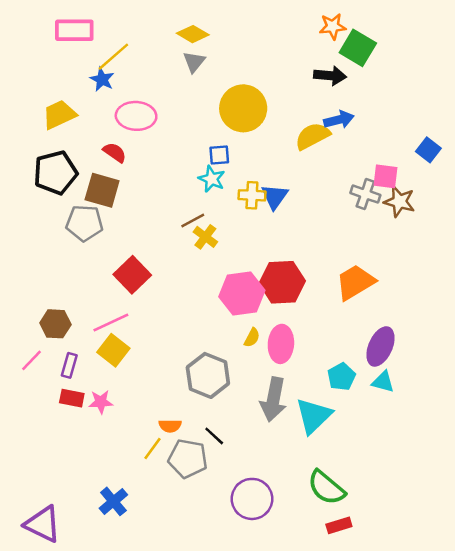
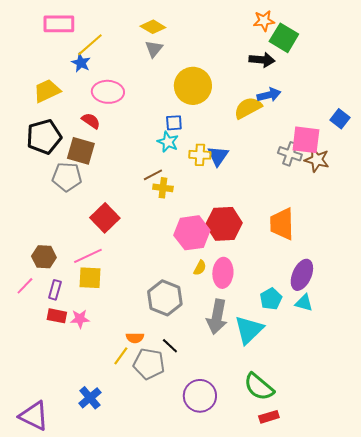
pink square: (386, 176) -> (306, 140), size x1.4
yellow cross: (205, 237) -> (163, 188), turned -30
orange trapezoid: (355, 282) -> (282, 224), turned -60
yellow square: (113, 350) -> (90, 278), turned -35

